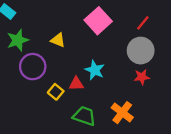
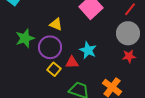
green star: (18, 40) -> (25, 38), moved
purple circle: (33, 67) -> (50, 47), moved

